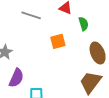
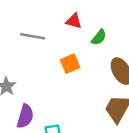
green semicircle: (84, 24) -> (99, 37), turned 64

